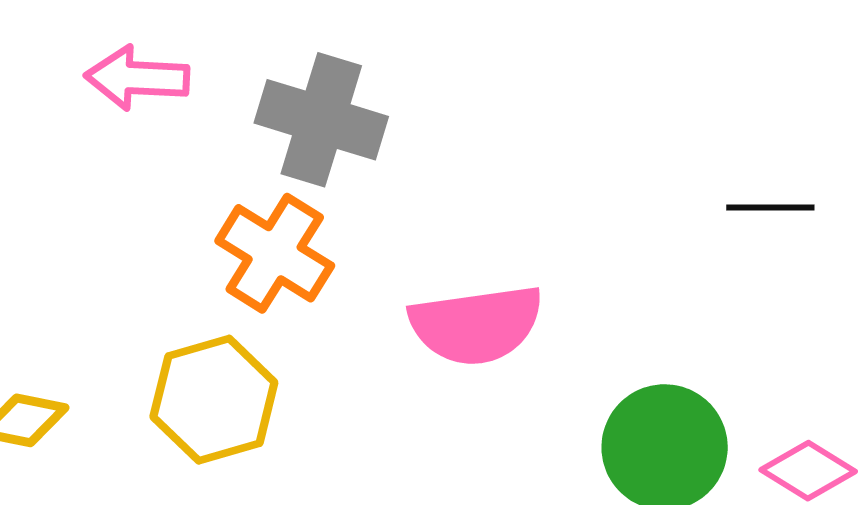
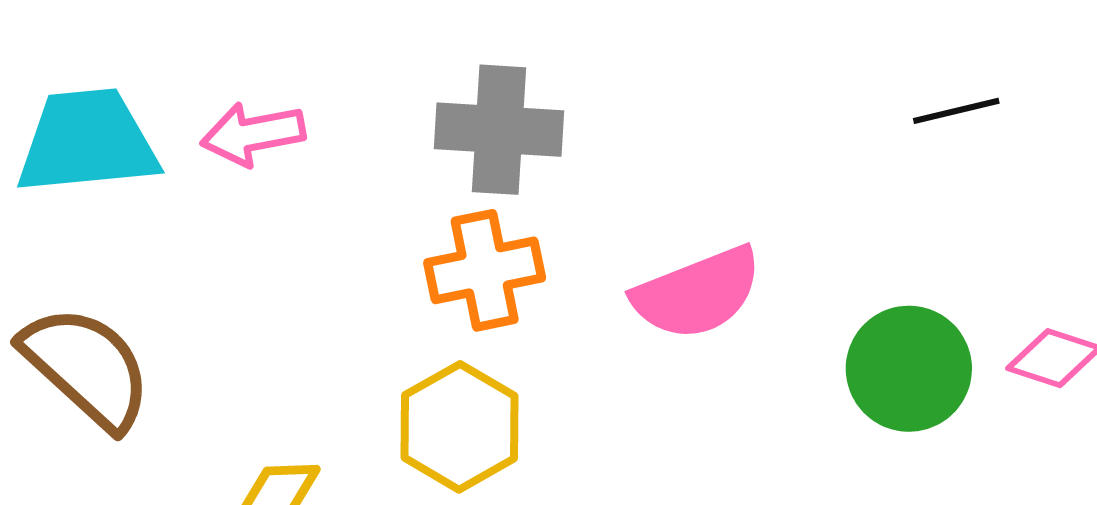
pink arrow: (137, 78) -> (253, 134), moved
orange cross: (275, 253) -> (485, 270), turned -30

